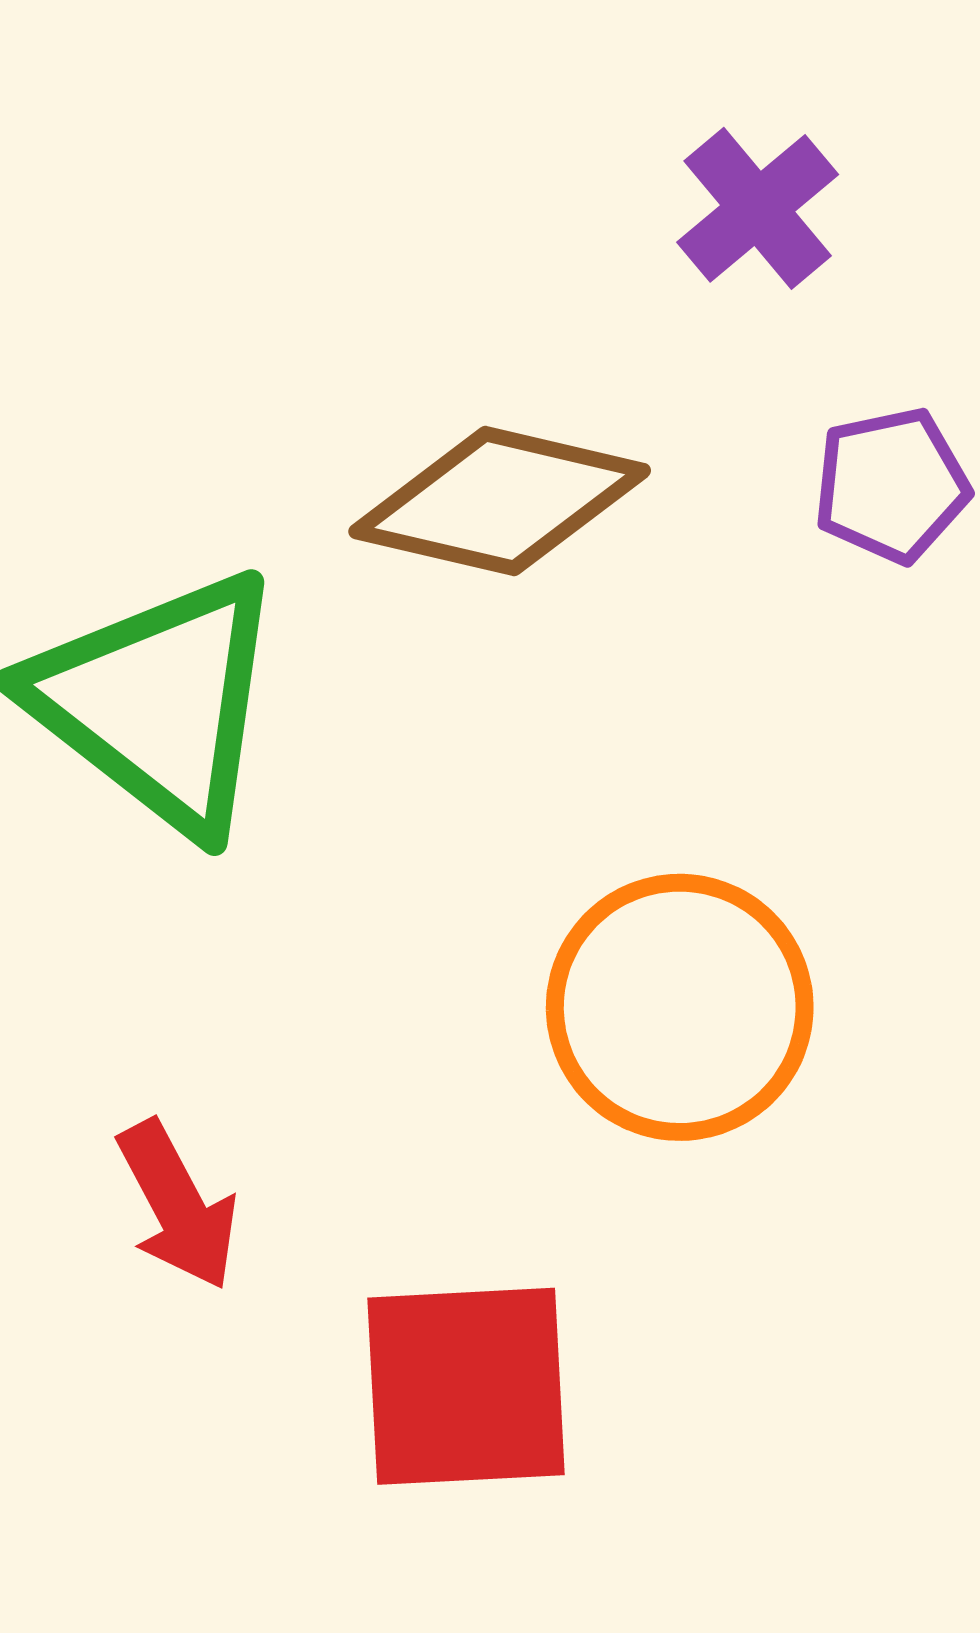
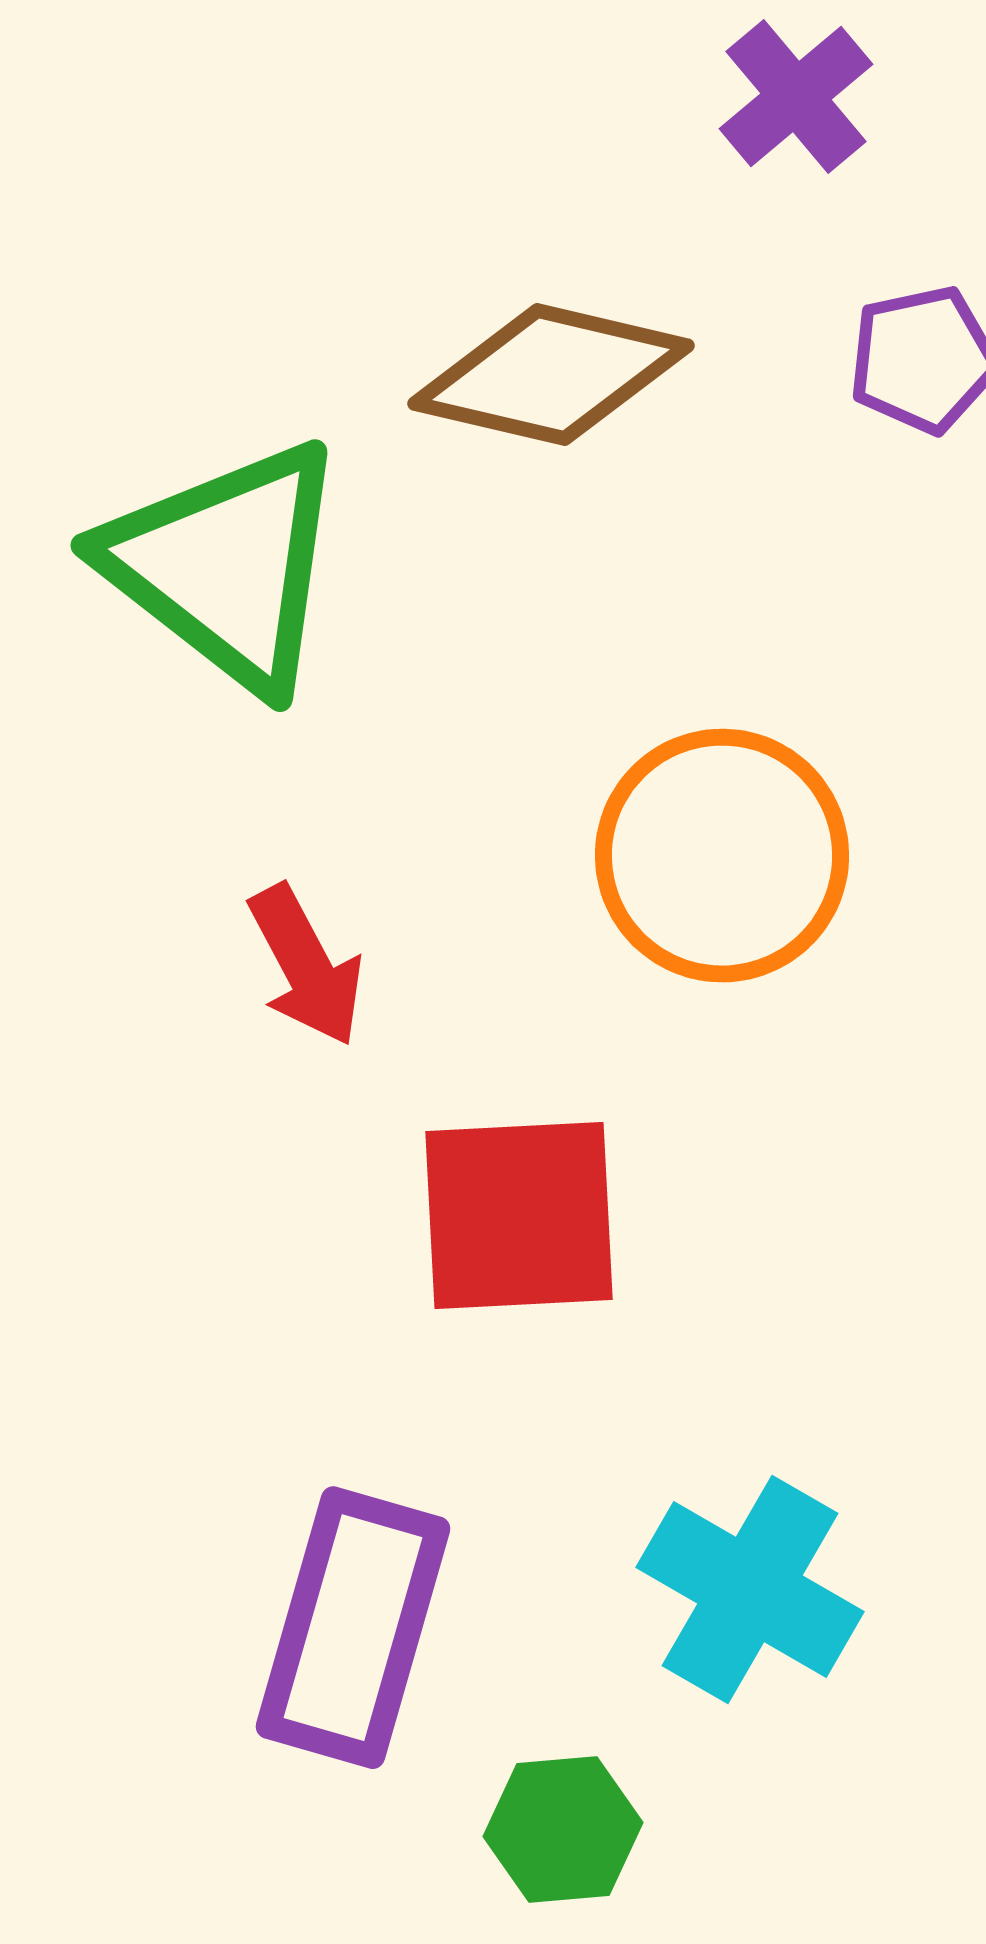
red arrow: (178, 1205) -> (306, 966), moved

